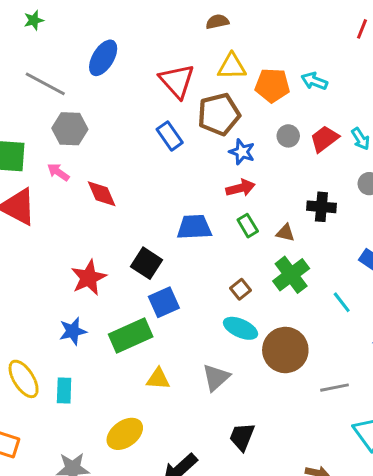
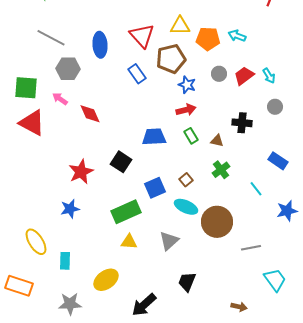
blue ellipse: (103, 58) -> (100, 45), moved, turned -35
green cross: (291, 275) -> (221, 170), size x0.7
blue square: (164, 302) -> (155, 188), moved
green rectangle: (131, 336) -> (126, 212), moved
cyan rectangle: (64, 390) -> (65, 261), moved

